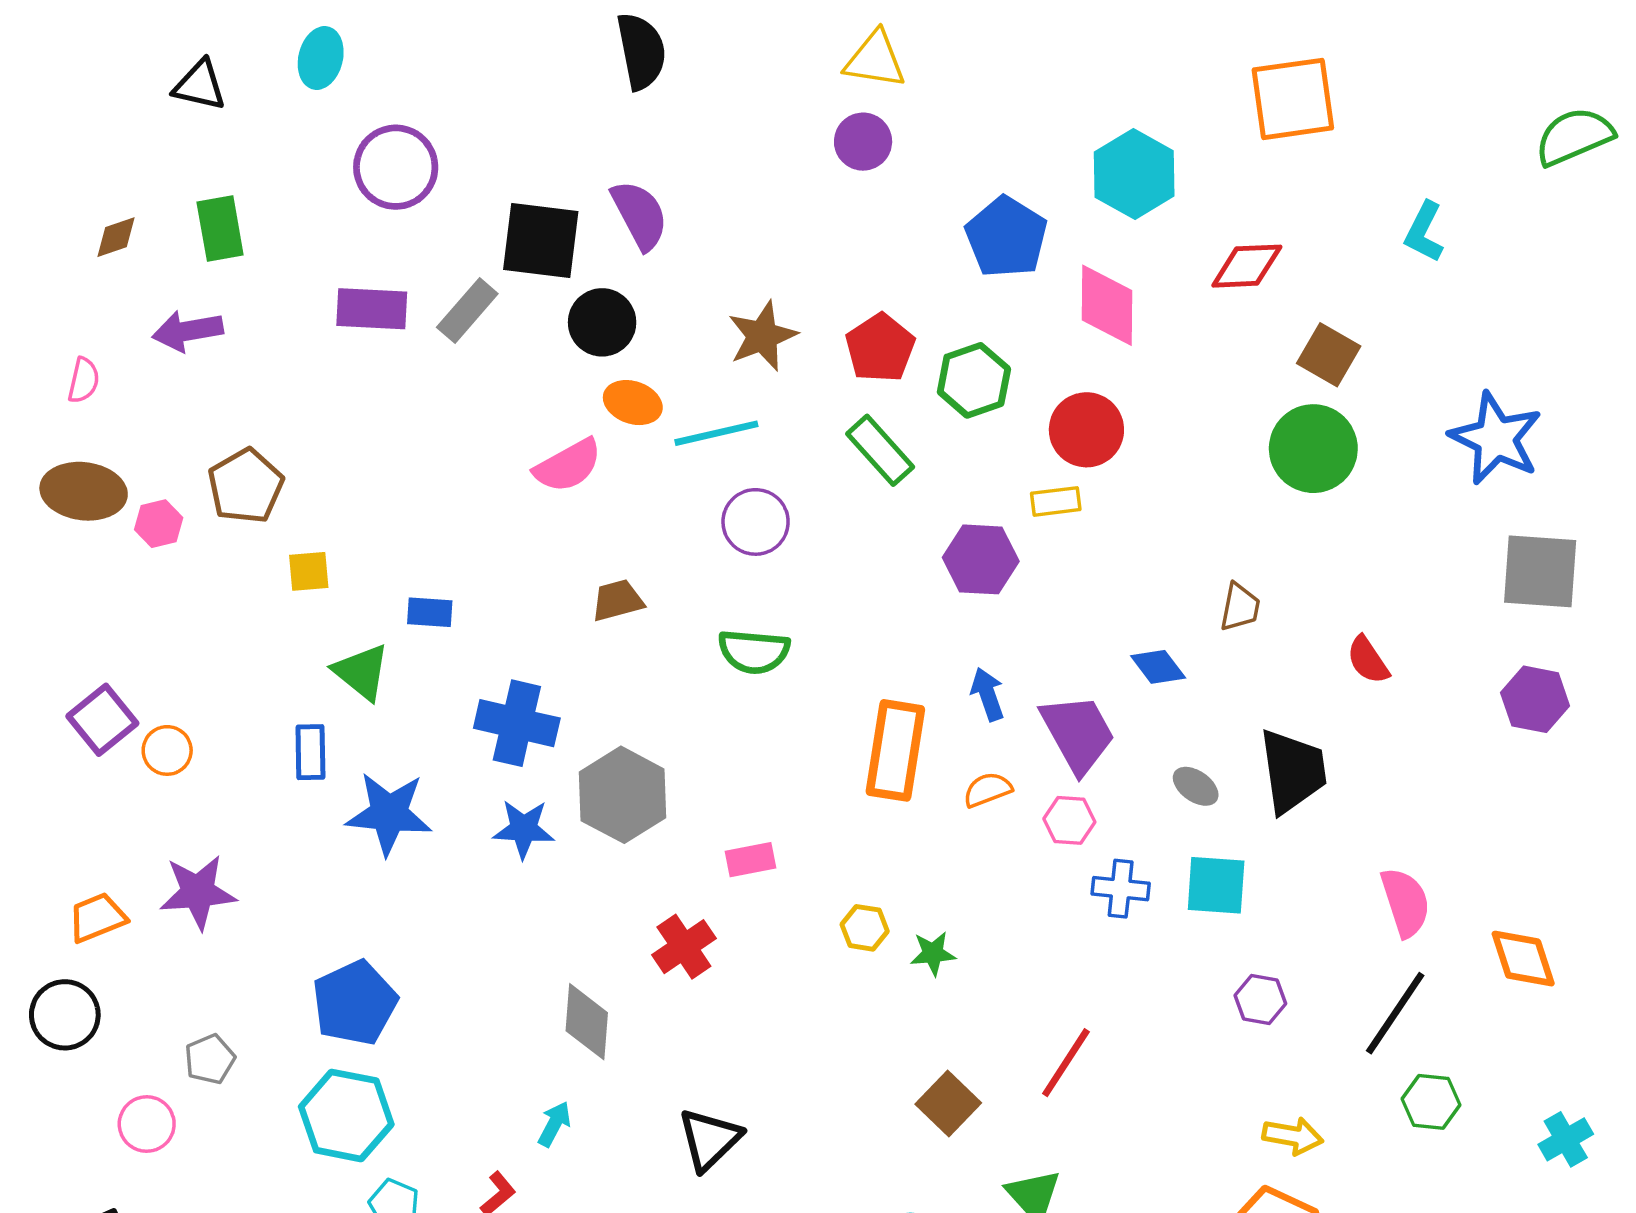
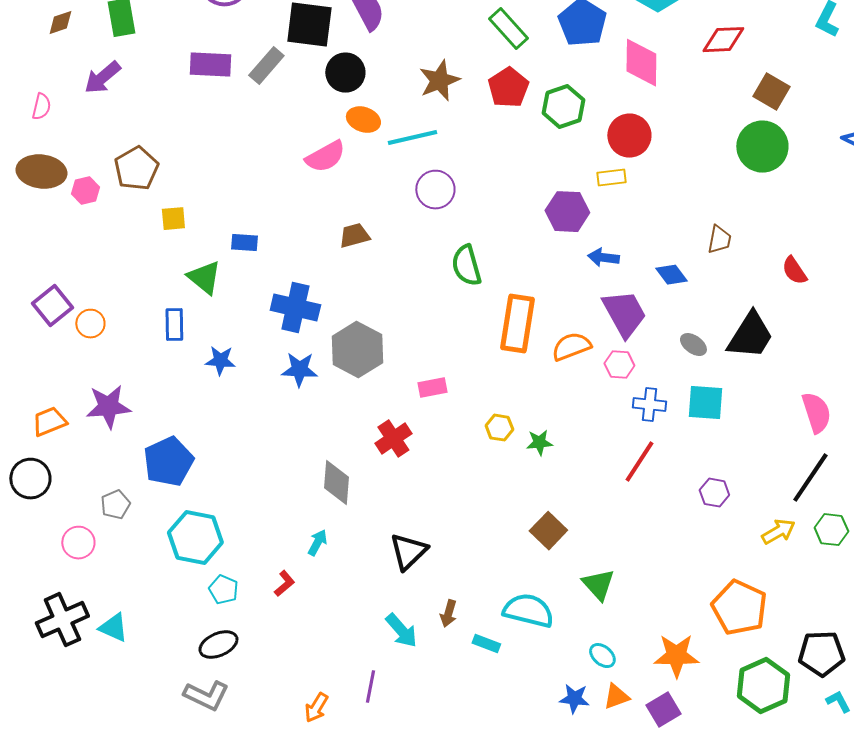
purple arrow: (188, 331) -> (102, 78), turned -30
green rectangle: (880, 450) -> (508, 29), moved
green semicircle: (754, 652) -> (466, 266), moved, turned 69
blue arrow: (988, 694) -> (603, 258), moved, turned -64
black trapezoid: (1293, 771) -> (750, 336), turned 40
orange semicircle: (988, 790) -> (571, 347), size x1.4
blue star: (389, 814) -> (220, 361), size x0.6
purple hexagon: (1260, 999) -> (714, 493), moved
blue pentagon: (355, 1003) -> (168, 462), moved
red line: (1066, 1063) -> (639, 462), moved
yellow arrow: (1293, 1136) -> (778, 532), moved, turned -40

